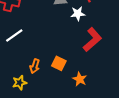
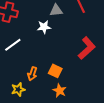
white star: (78, 14) -> (44, 27), moved
orange star: (80, 79) -> (60, 91), moved

